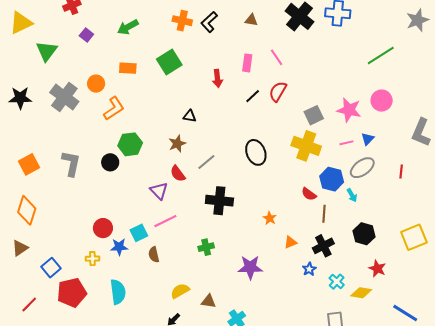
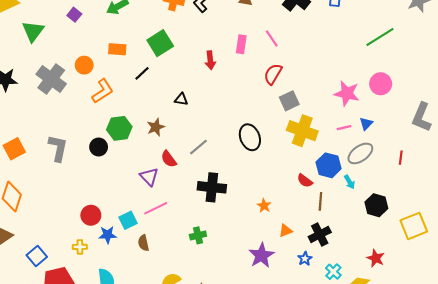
black line: (253, 96) -> (142, 73), moved
gray square: (314, 115) -> (289, 101), moved
brown star: (177, 144) -> (156, 127), moved
black hexagon: (364, 234) -> (376, 205), moved
purple star: (250, 267) -> (261, 255), moved, turned -30

